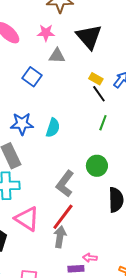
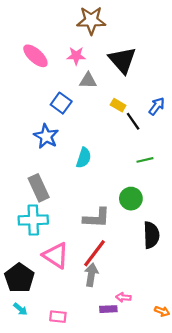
yellow rectangle: (96, 79) -> (118, 105), moved
green line: (103, 123) -> (145, 160), moved, turned 56
blue star: (22, 124) -> (46, 136), moved, turned 30
gray L-shape: (65, 184) -> (97, 218), turned -124

